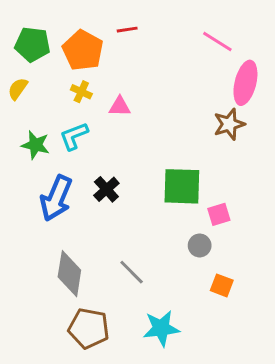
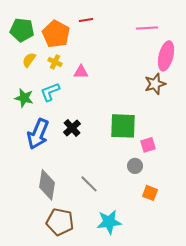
pink line: (217, 41) -> (147, 28), turned -35
yellow semicircle: (18, 89) -> (29, 60), moved

